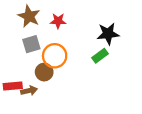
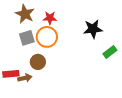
orange circle: (55, 56) -> (47, 37), moved
green rectangle: (100, 56) -> (110, 52), moved

